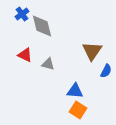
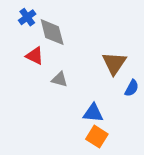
red triangle: (25, 55) -> (35, 56), moved

